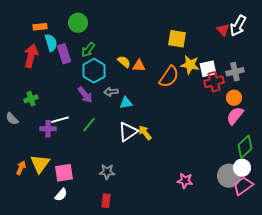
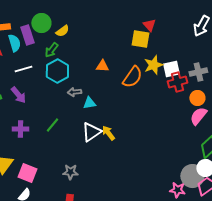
red triangle: (223, 30) -> (149, 25), moved
purple rectangle: (64, 54) -> (27, 35), moved
yellow semicircle: (124, 62) -> (62, 31), moved, turned 104
yellow star: (190, 65) -> (153, 65), turned -30
purple arrow: (85, 95) -> (18, 95), moved
white line: (60, 120) -> (23, 69), moved
purple cross: (48, 129) -> (20, 129), moved
pink square: (64, 173) -> (27, 173), turned 30
pink star: (185, 181) -> (177, 190), moved

